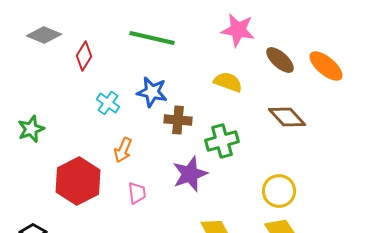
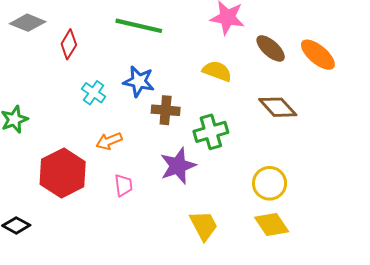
orange arrow: (123, 150) -> (109, 141), turned 45

